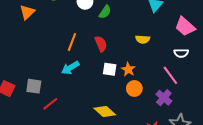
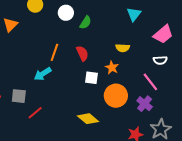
pink trapezoid: (185, 26) -> (163, 34), turned -80
cyan arrow: (70, 68) -> (43, 74), moved
orange star: (128, 69) -> (112, 67), moved
orange circle: (134, 89) -> (116, 96), size x1.5

